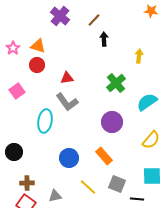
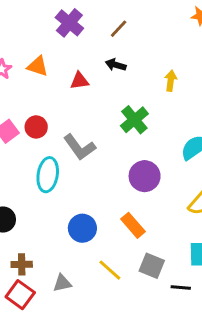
black arrow: (104, 39) -> (116, 65), moved, turned -72
yellow arrow: (139, 56) -> (171, 81), moved
red circle: (37, 65) -> (36, 127), moved
red triangle: (67, 78) -> (80, 81), moved
green cross: (116, 83) -> (134, 120), moved

